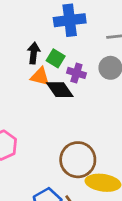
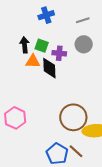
blue cross: (70, 20) -> (46, 15), size x0.7
black diamond: (60, 90) -> (49, 68), turned 45

